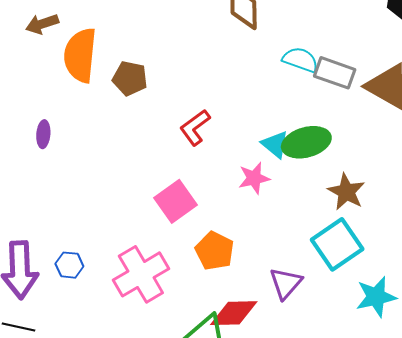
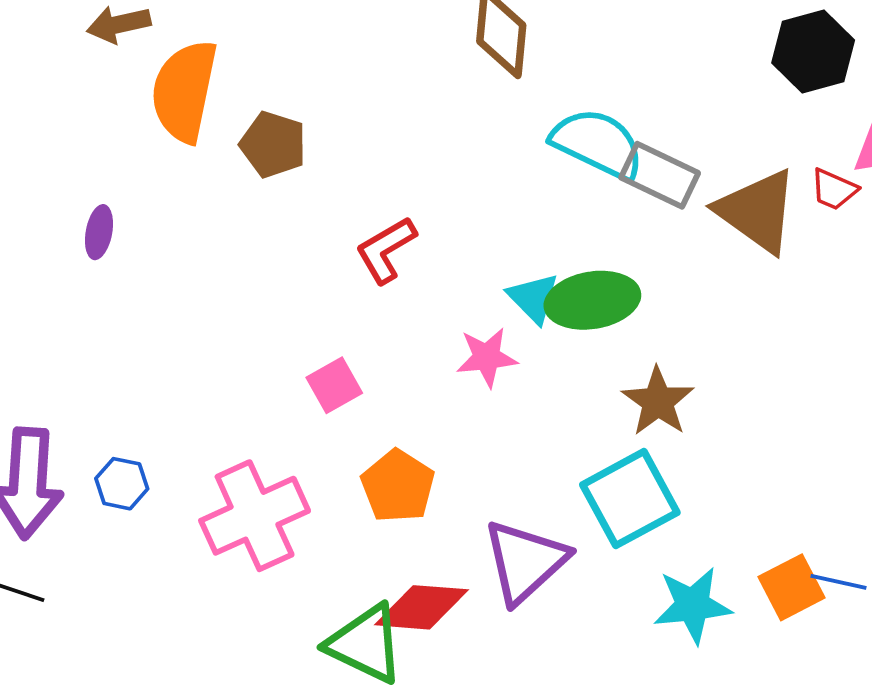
cyan semicircle: (300, 60) -> (598, 144), size x1.4
pink square: (175, 201) -> (334, 385), size x0.7
purple triangle: (286, 283) -> (525, 561), size x1.4

